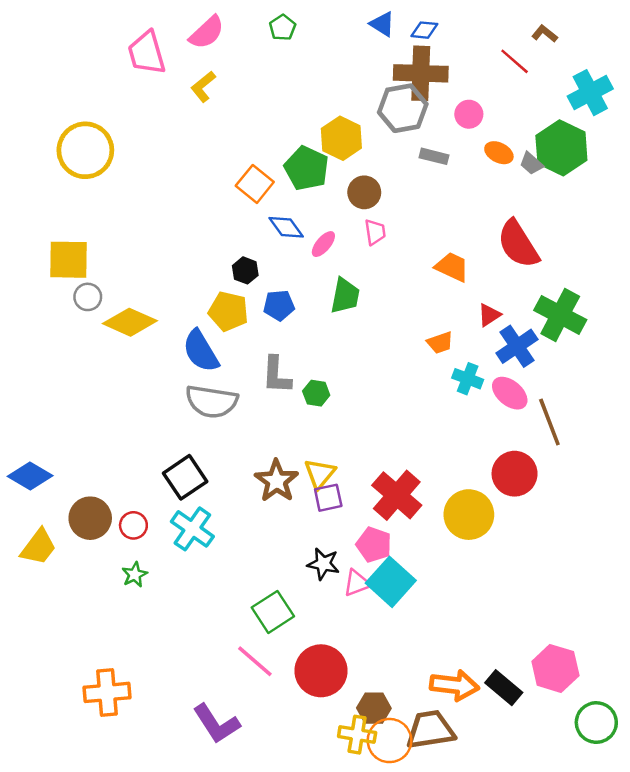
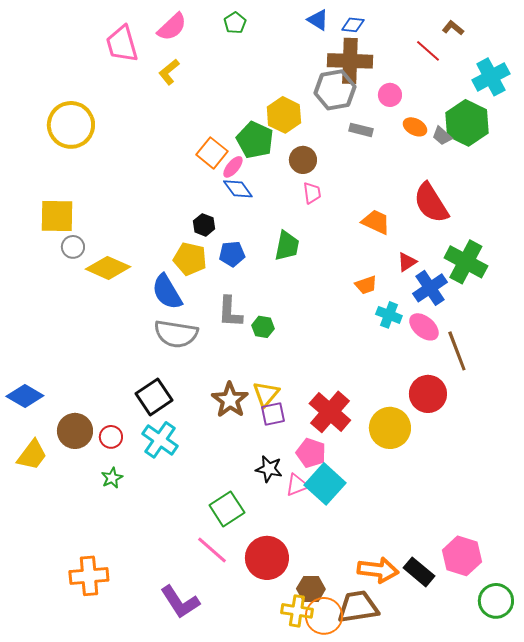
pink ellipse: (323, 244) -> (233, 167), moved

